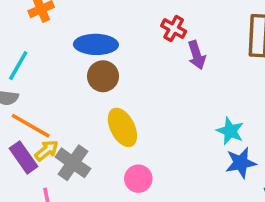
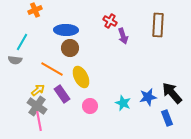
orange line: (31, 126) -> (52, 69), moved
cyan star: (230, 131) -> (123, 103), moved
purple rectangle: (24, 157) -> (62, 94), moved
gray cross: (73, 163) -> (37, 106), moved

